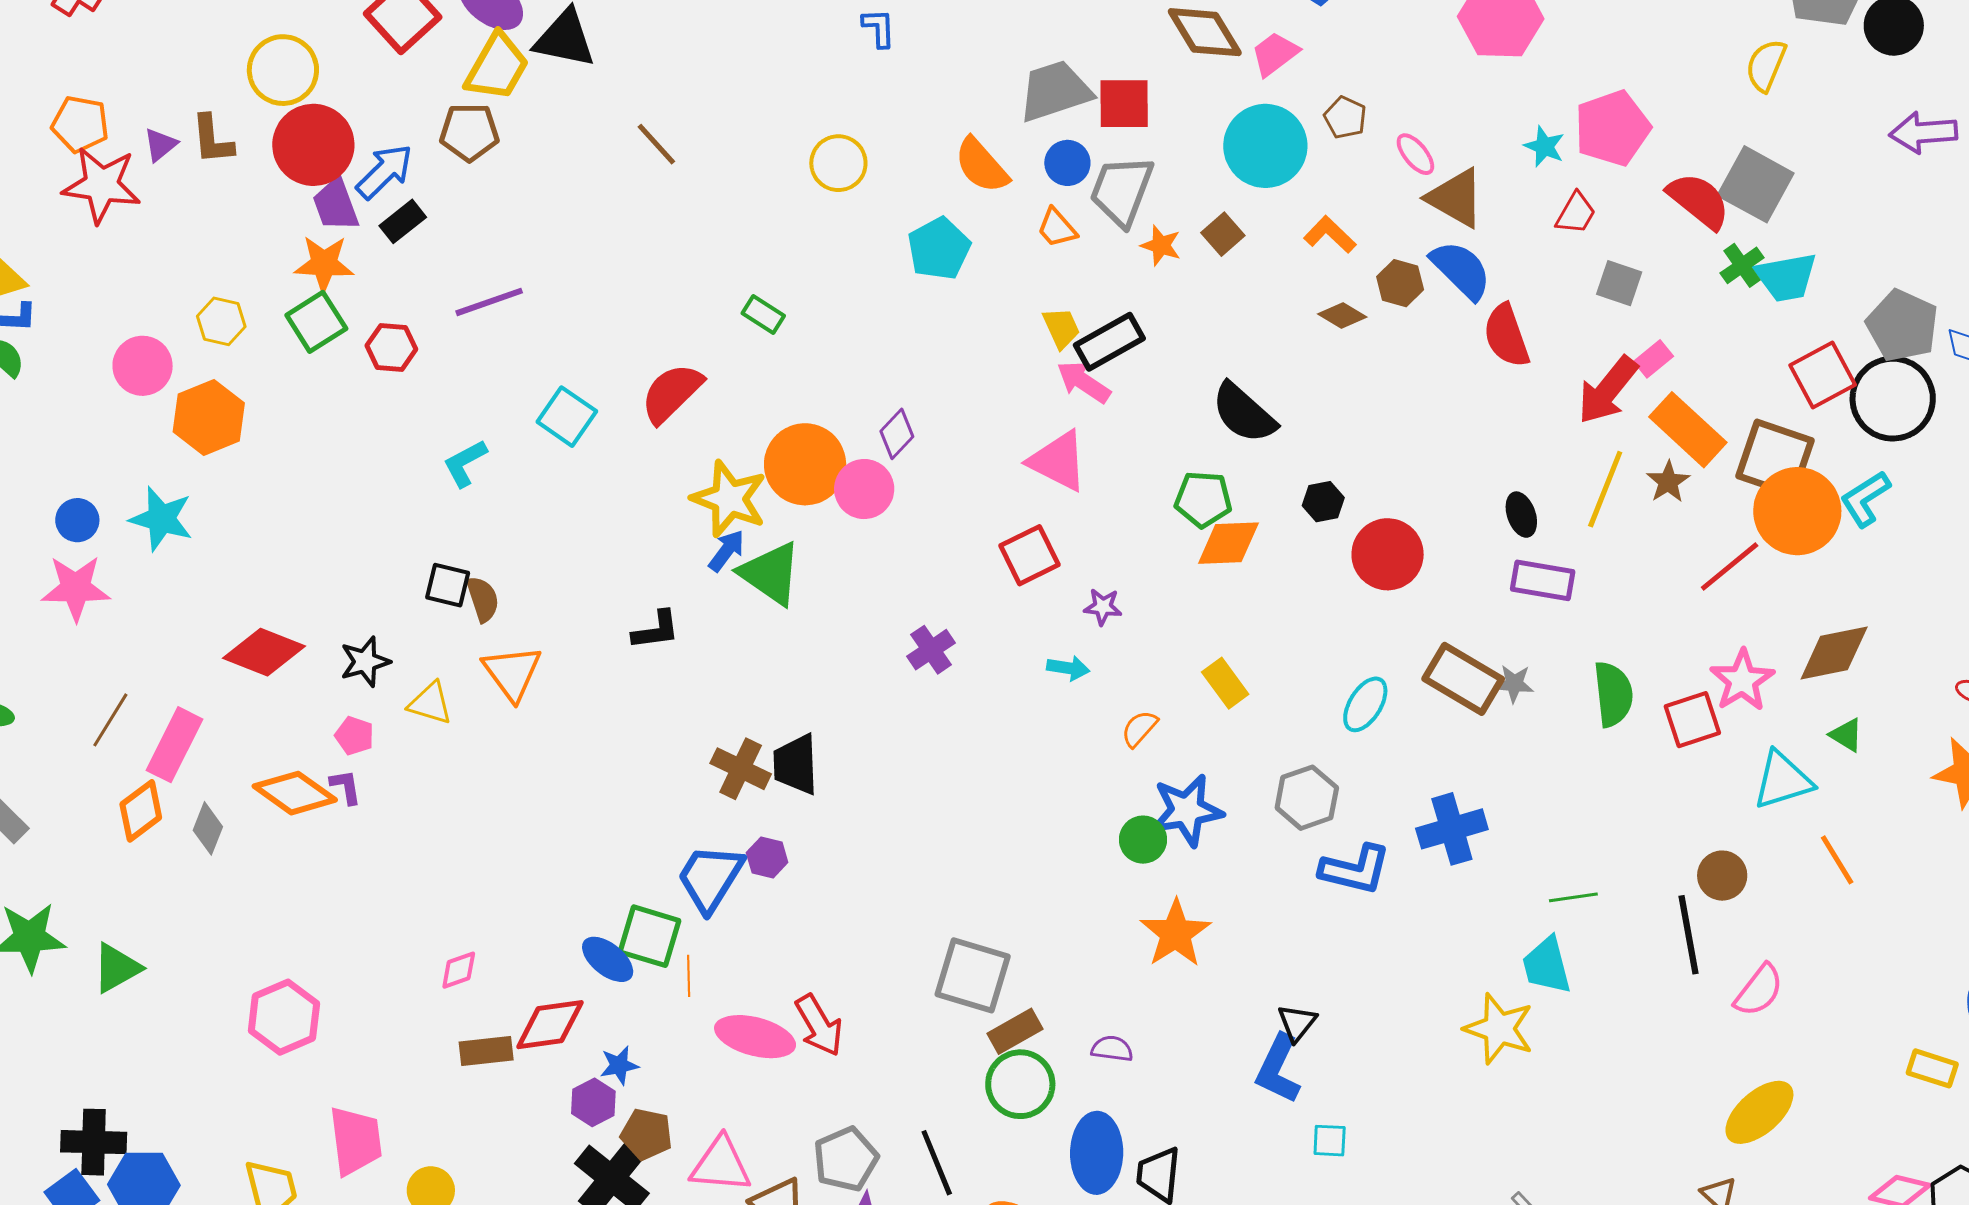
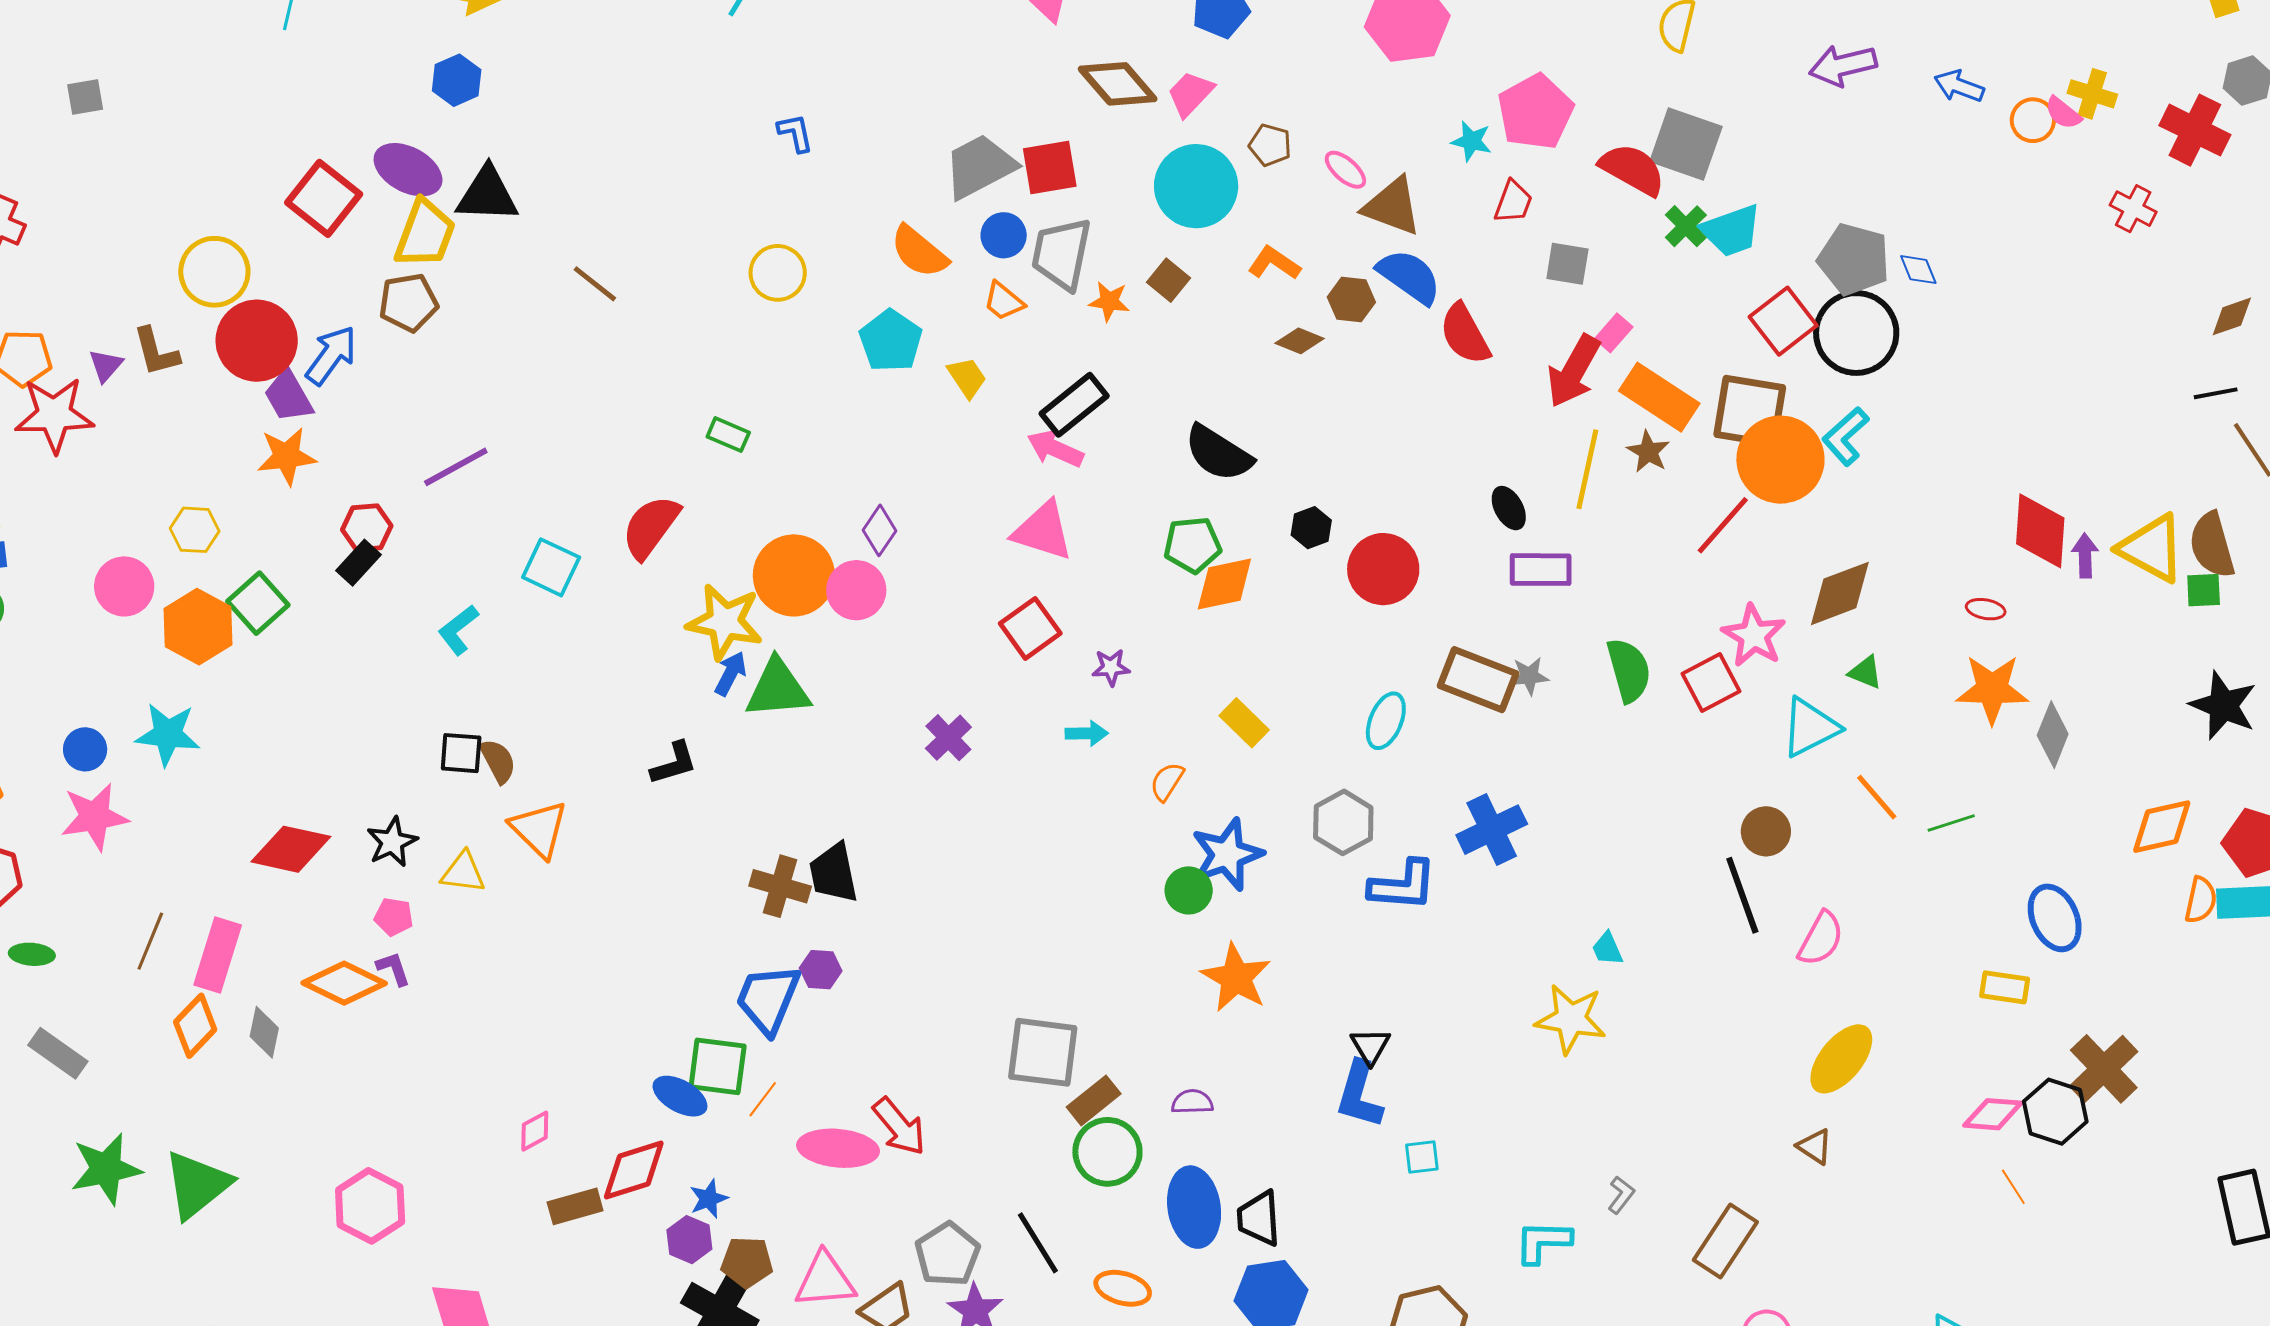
black rectangle: (403, 221) -> (359, 563), moved
green square: (316, 322) -> (258, 603), moved
yellow trapezoid: (1061, 328) -> (967, 377), moved
green triangle: (771, 574) -> (778, 689), turned -30
green line: (1573, 897) -> (1951, 823), moved
cyan trapezoid: (1547, 965) -> (1607, 949), size x0.6
green triangle: (117, 968) -> (197, 1185), size x1.4
orange line: (689, 976) -> (763, 1099), turned 48

